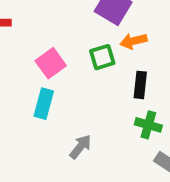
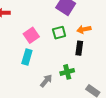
orange arrow: (133, 41) -> (84, 29), moved
green cross: (148, 125) -> (67, 72), moved, turned -32

